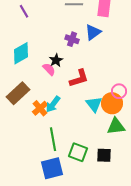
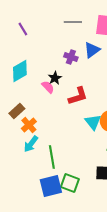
brown rectangle: (18, 93) -> (17, 111), size x0.7
cyan arrow: (53, 104) -> (31, 144), moved
orange cross: (40, 108) -> (29, 125), moved
green square: (78, 152) -> (70, 183), moved

